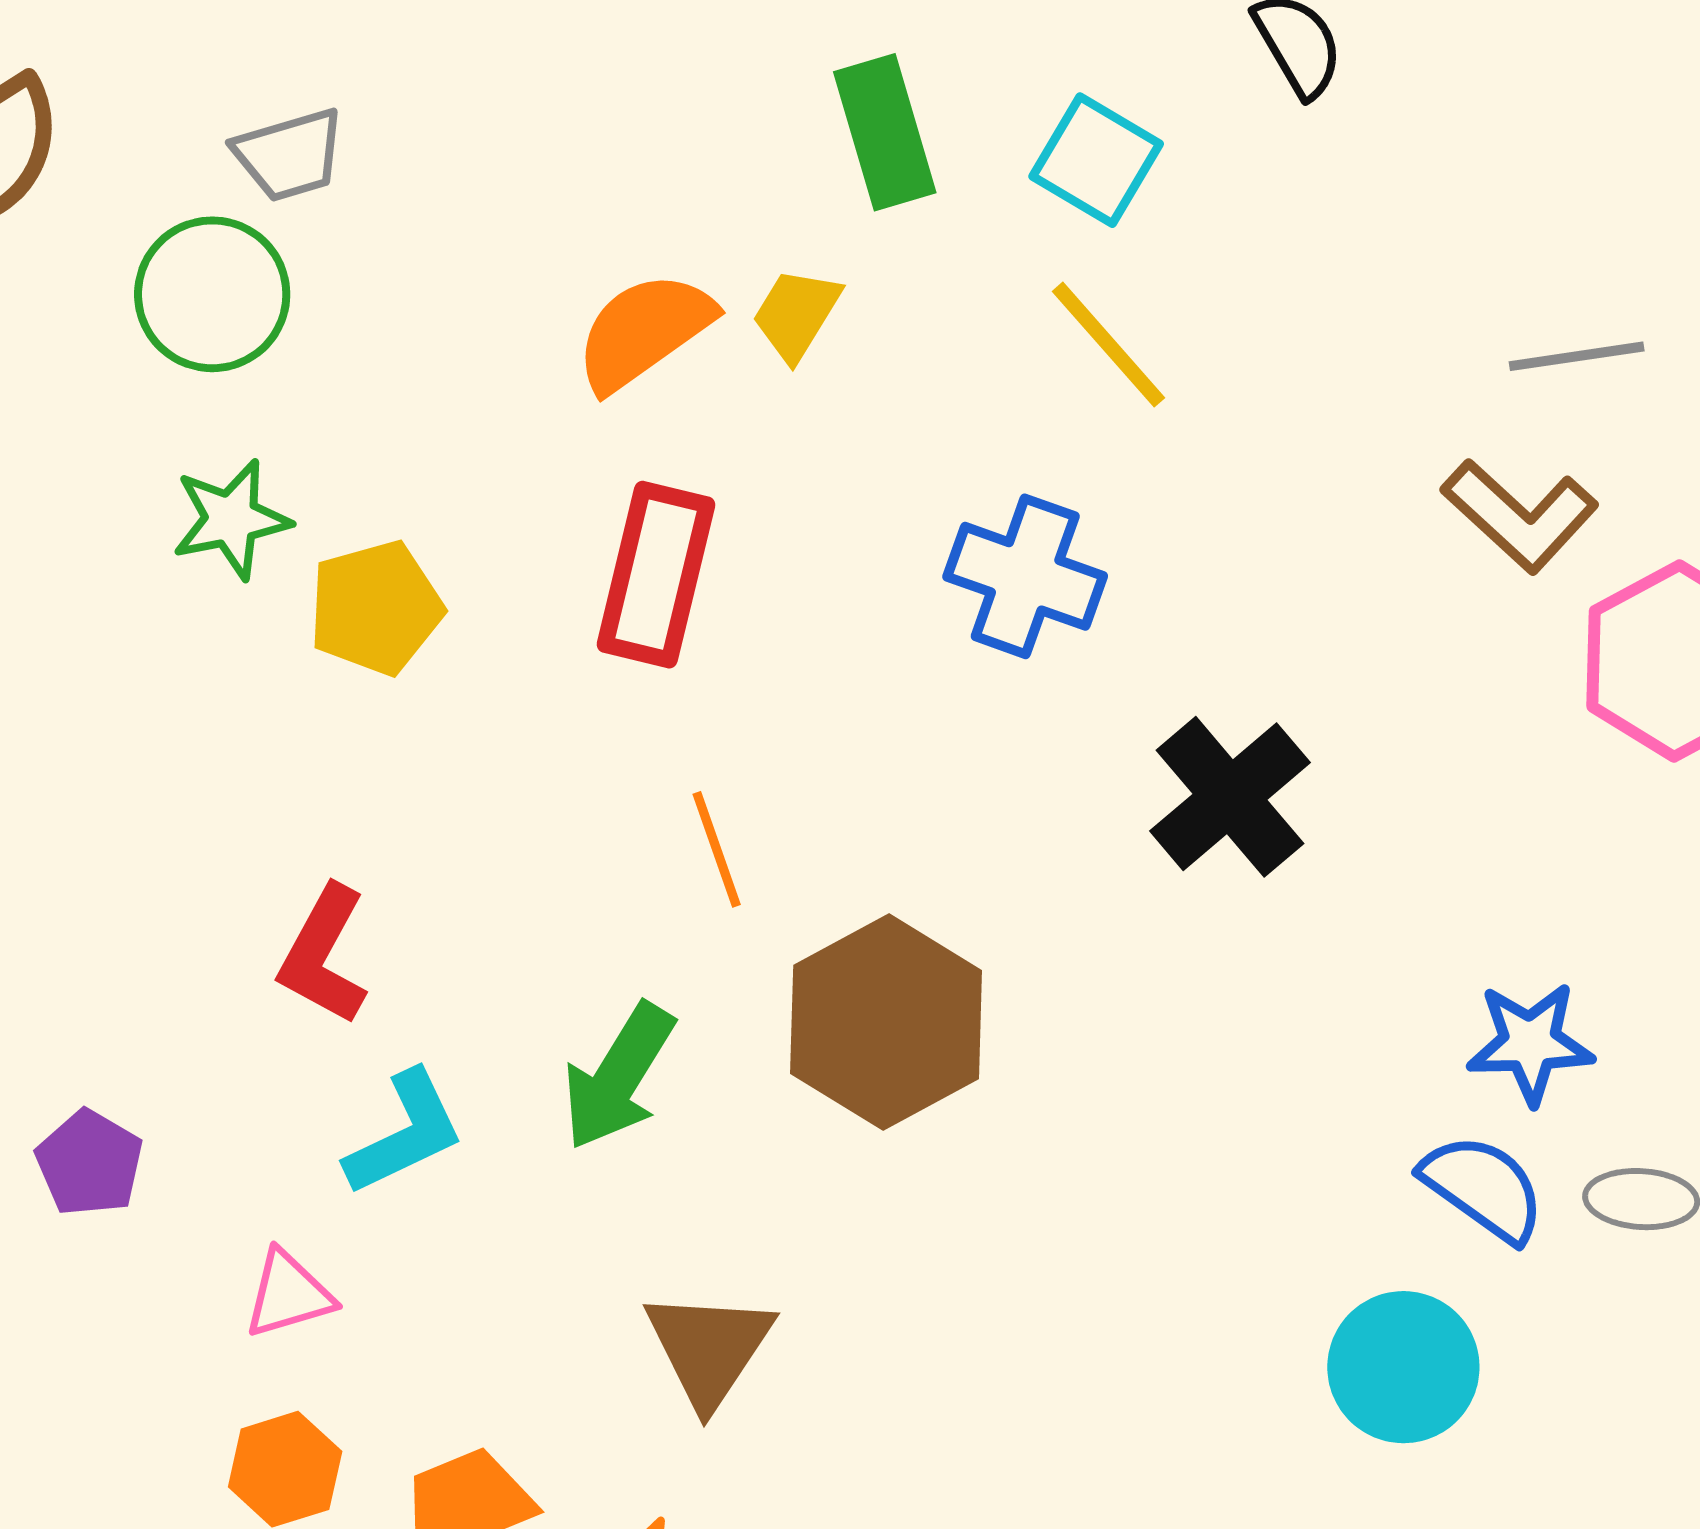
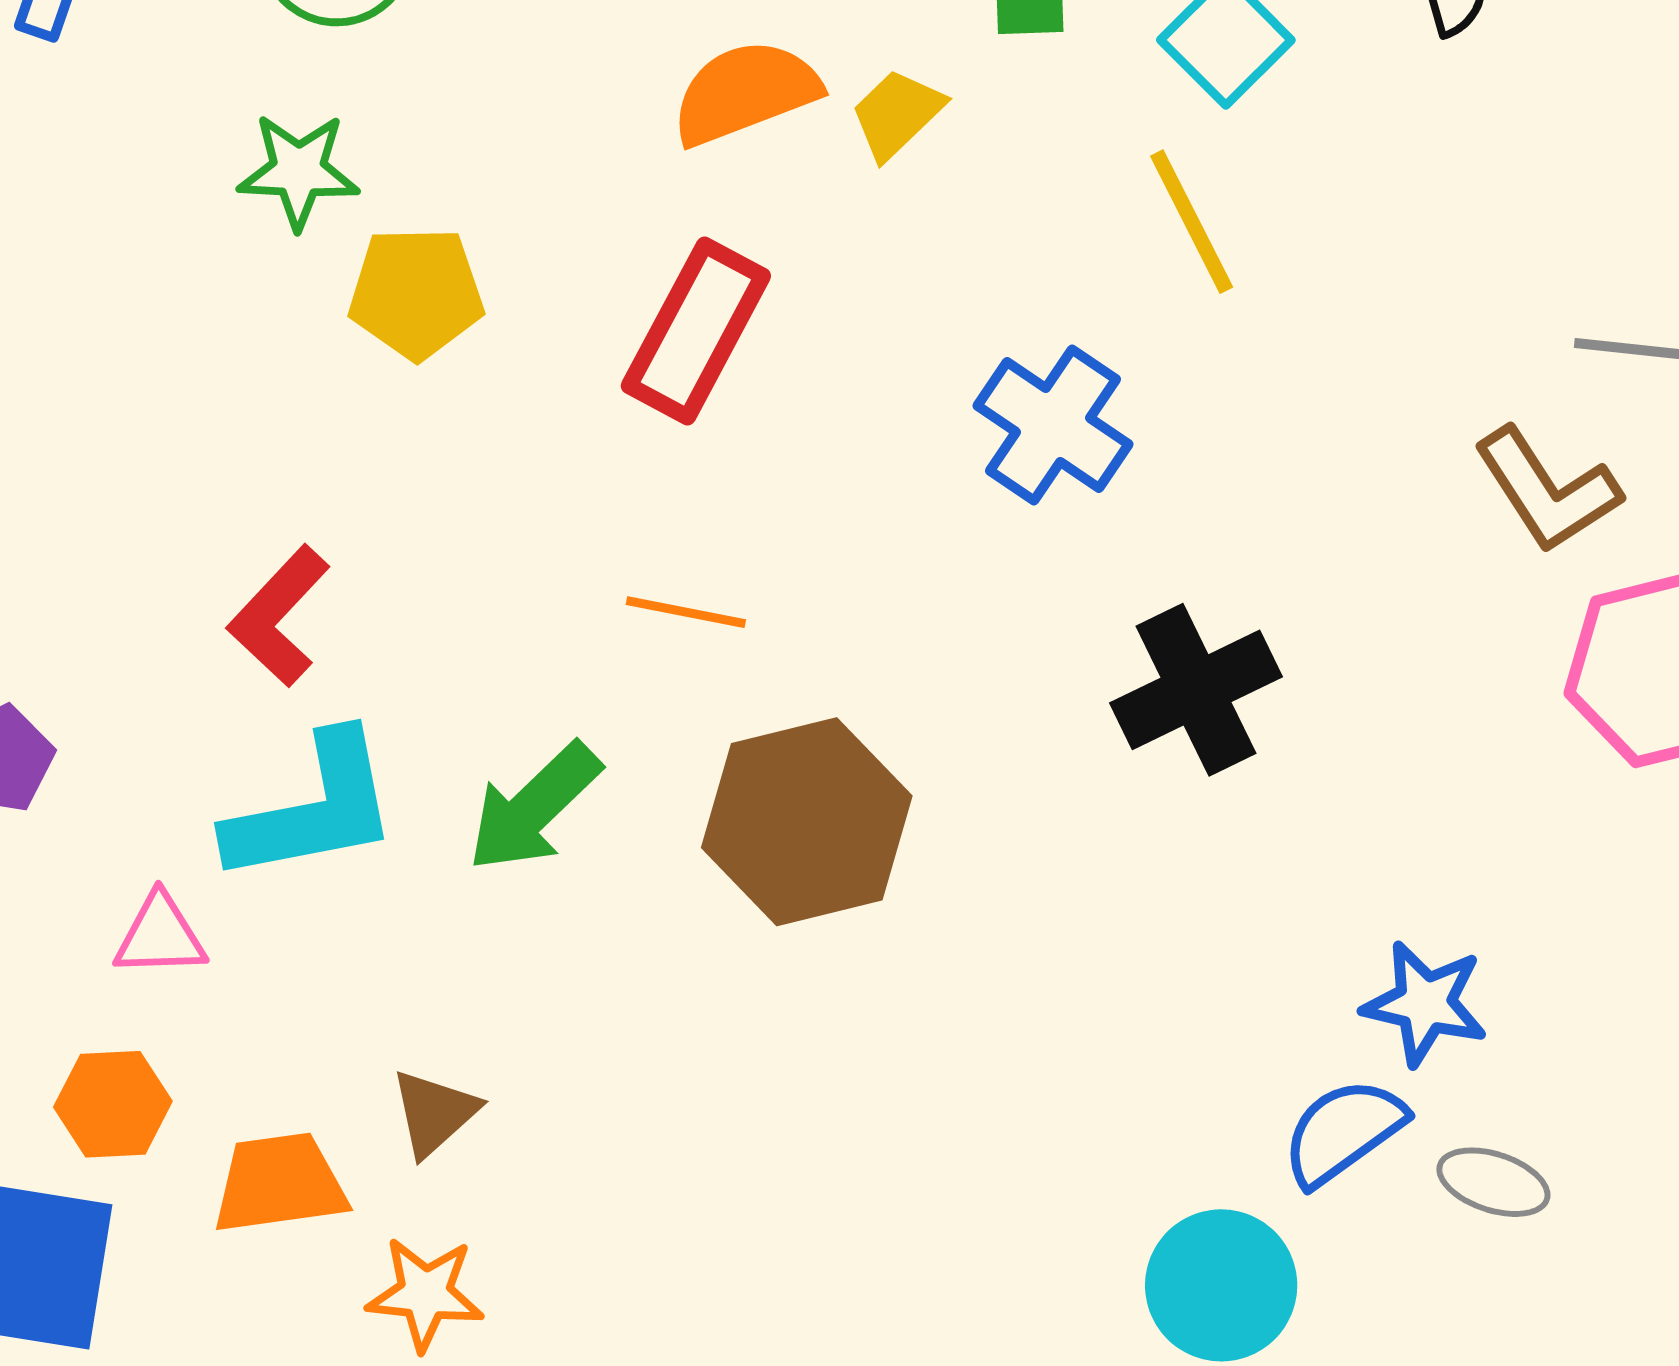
orange line: (717, 849) -> (686, 612), turned -74
cyan L-shape: (405, 1133) -> (313, 809), size x1.4
blue semicircle: (1483, 1188) -> (1343, 1132), turned -86
brown triangle: (709, 1348) -> (434, 1113), moved, size x0.7

